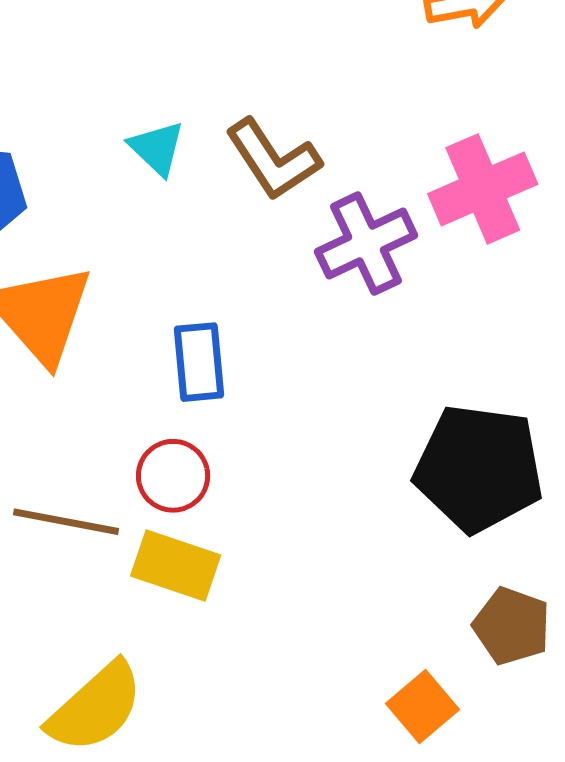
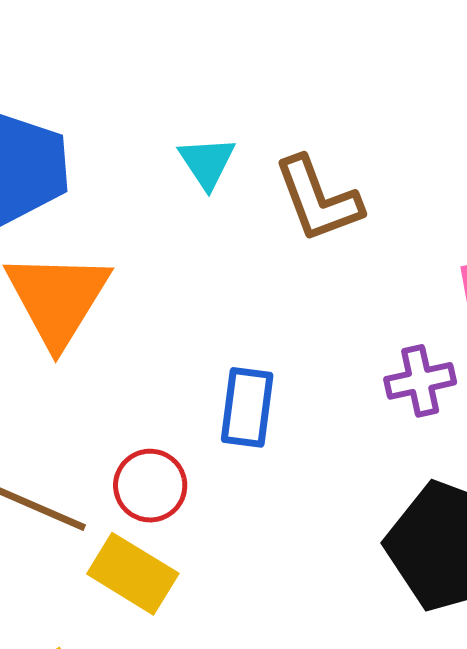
purple cross: (366, 244) -> (420, 381), moved, size x0.7
blue rectangle: (199, 362) -> (247, 407), moved

